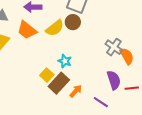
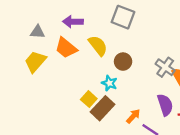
brown circle: (73, 22) -> (123, 62), moved
yellow semicircle: (55, 28) -> (98, 46), turned -90
orange arrow: (76, 91) -> (133, 116), moved

